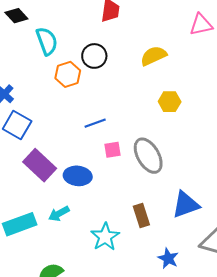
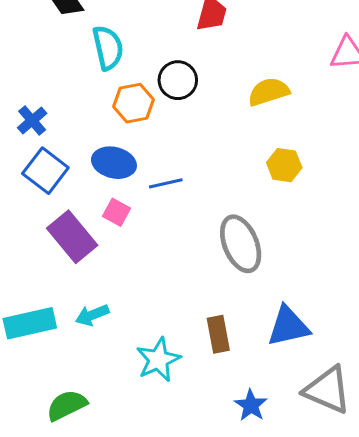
pink square: (113, 150) -> (117, 212), moved, turned 30
blue ellipse: (78, 176) -> (114, 163), moved

